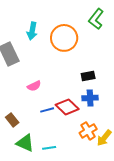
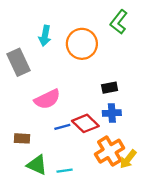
pink semicircle: (34, 86) -> (47, 99), size x1.6
brown rectangle: (12, 120) -> (22, 138), turned -48
orange cross: (88, 131) -> (110, 151), size x1.4

